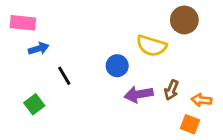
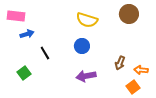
yellow semicircle: (151, 46) -> (87, 20), moved
purple arrow: (139, 94) -> (86, 76), moved
orange square: (190, 124) -> (133, 87), turned 32

